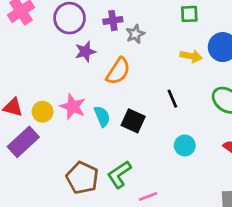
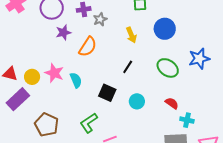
yellow arrow: (191, 56) -> (131, 35), moved, turned 56
black line: (172, 99) -> (128, 67), turned 56
black square: (133, 121) -> (107, 93), moved
brown pentagon: (82, 178) -> (47, 125), moved

